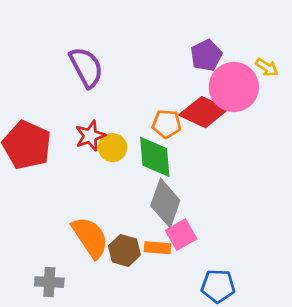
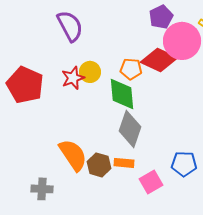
yellow circle: (113, 148) -> (90, 72), moved
pink square: (181, 235) -> (151, 182), moved
blue pentagon: (218, 286) -> (184, 164), moved

